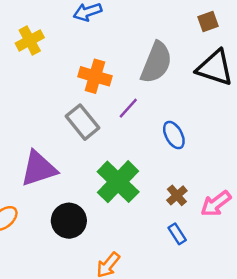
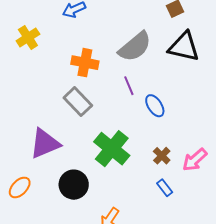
gray semicircle: (156, 63) -> (135, 47), turned 33
purple line: (128, 108) -> (129, 86), moved, turned -60

